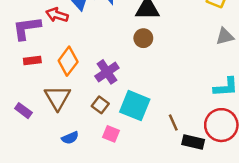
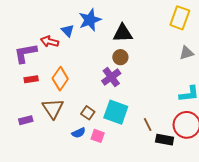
purple cross: (107, 72) -> (111, 77), moved
purple rectangle: (23, 111) -> (26, 120), turned -48
blue semicircle: (70, 138) -> (79, 133), moved

